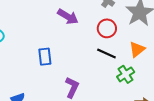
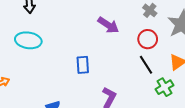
black line: (106, 53) -> (146, 65), turned 30

